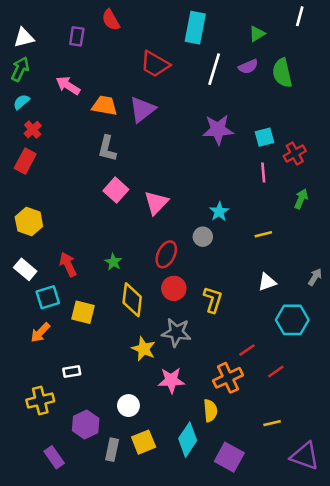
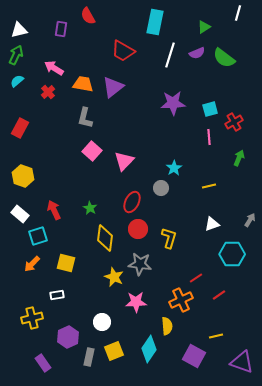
green semicircle: (282, 73) -> (224, 58), turned -40
red cross: (33, 130) -> (48, 92), moved
yellow square: (83, 312) -> (66, 263), moved
purple square: (229, 457) -> (194, 356), moved

